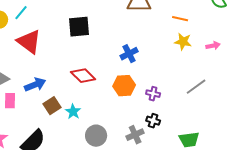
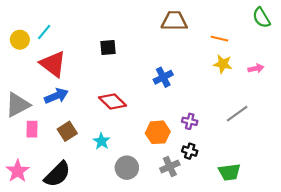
black square: (79, 27) -> (108, 47), size x0.7
blue arrow: (35, 85) -> (56, 96), moved
orange hexagon: (124, 86) -> (158, 132), moved
brown square: (52, 106) -> (67, 131), moved

